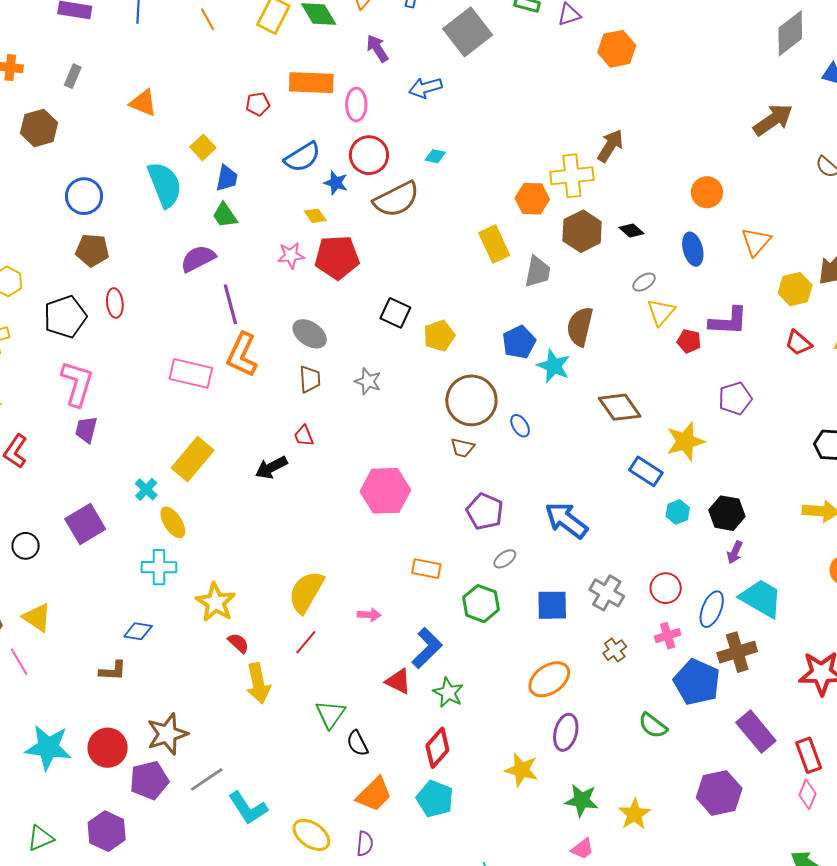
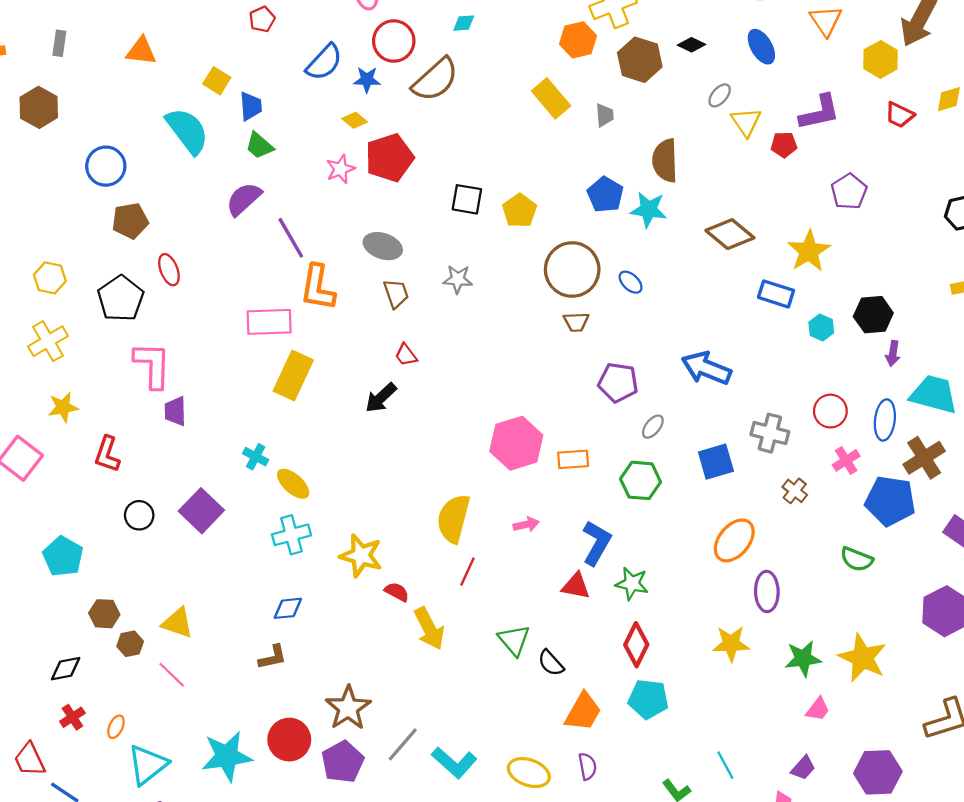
gray trapezoid: (538, 272) -> (605, 115), size x0.7
yellow rectangle: (193, 459) -> (293, 375), moved
pink hexagon: (385, 491) -> (516, 443), moved
black circle: (26, 546) -> (139, 515), moved
yellow star: (634, 814) -> (863, 658), size x1.4

